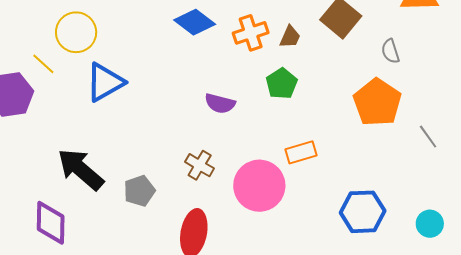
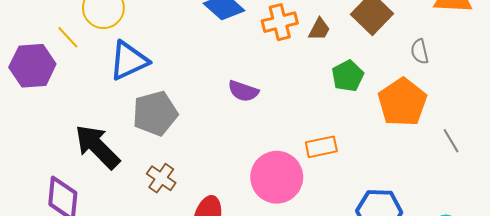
green pentagon: (282, 84) -> (348, 76), moved
brown cross: (200, 165) -> (161, 178), moved
gray pentagon: (139, 191) -> (155, 113), moved, size x1.4

